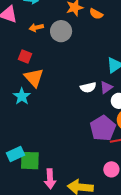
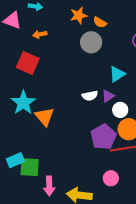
gray circle: (61, 31) -> (91, 42), moved
red square: (25, 56) -> (28, 63), size x1.6
orange triangle: (34, 78) -> (45, 117), moved
cyan star: (22, 96) -> (23, 103), size x1.4

